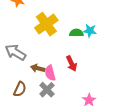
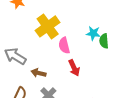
green semicircle: (76, 33) -> (104, 41), moved, turned -96
pink semicircle: (50, 73) -> (64, 45), moved

